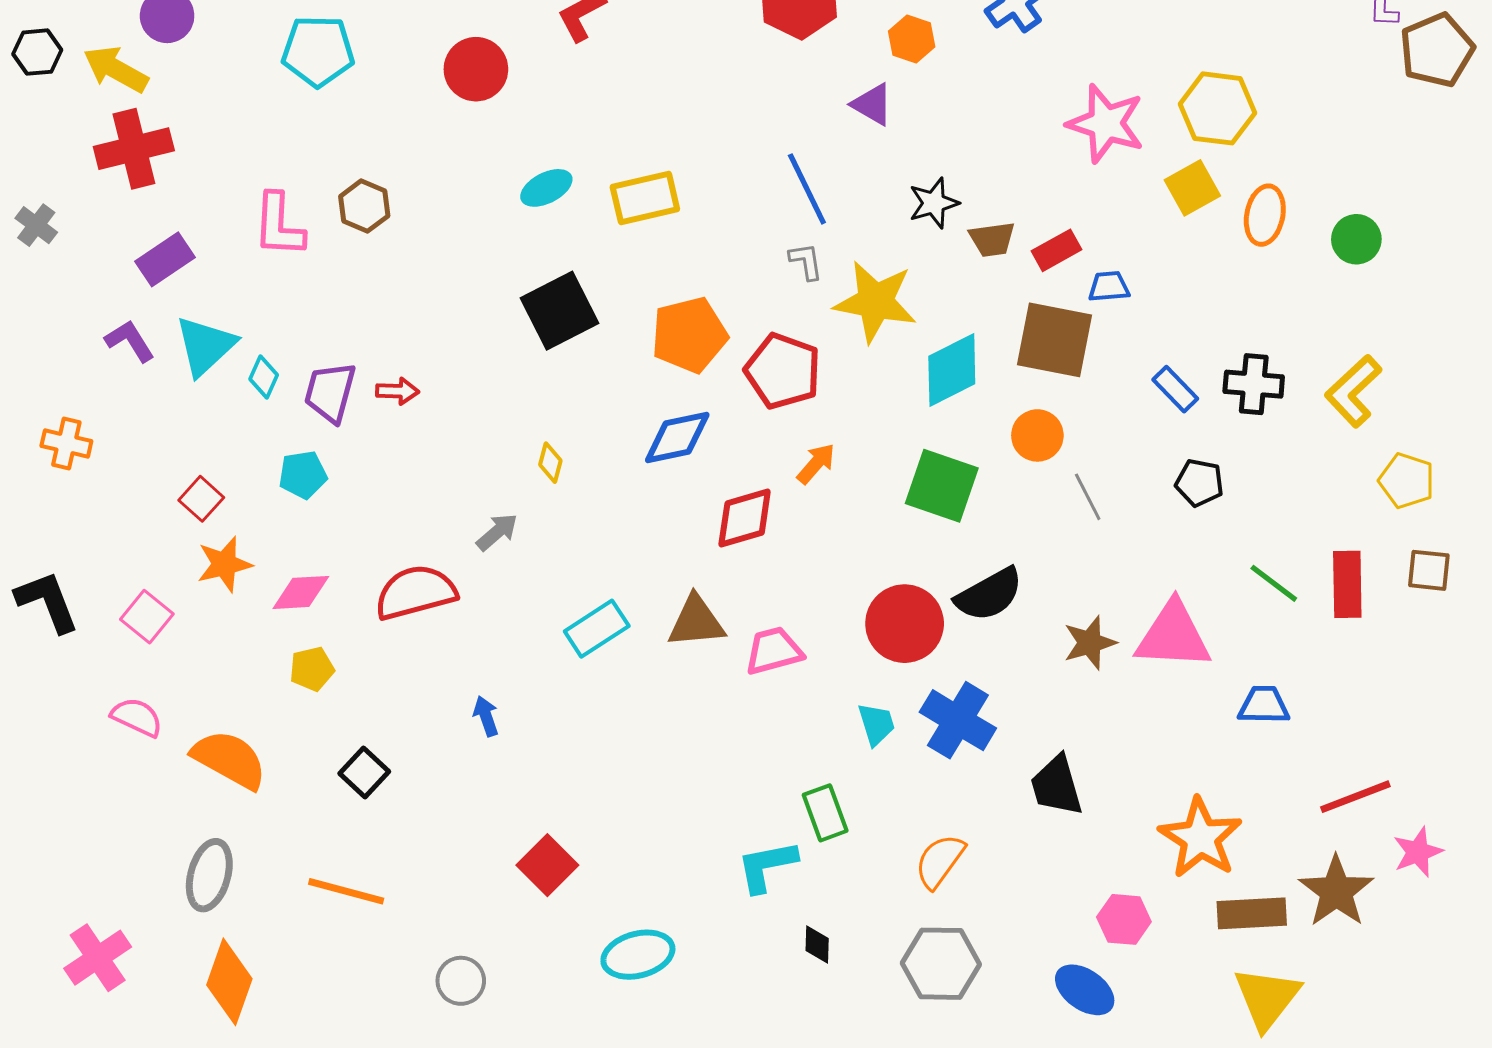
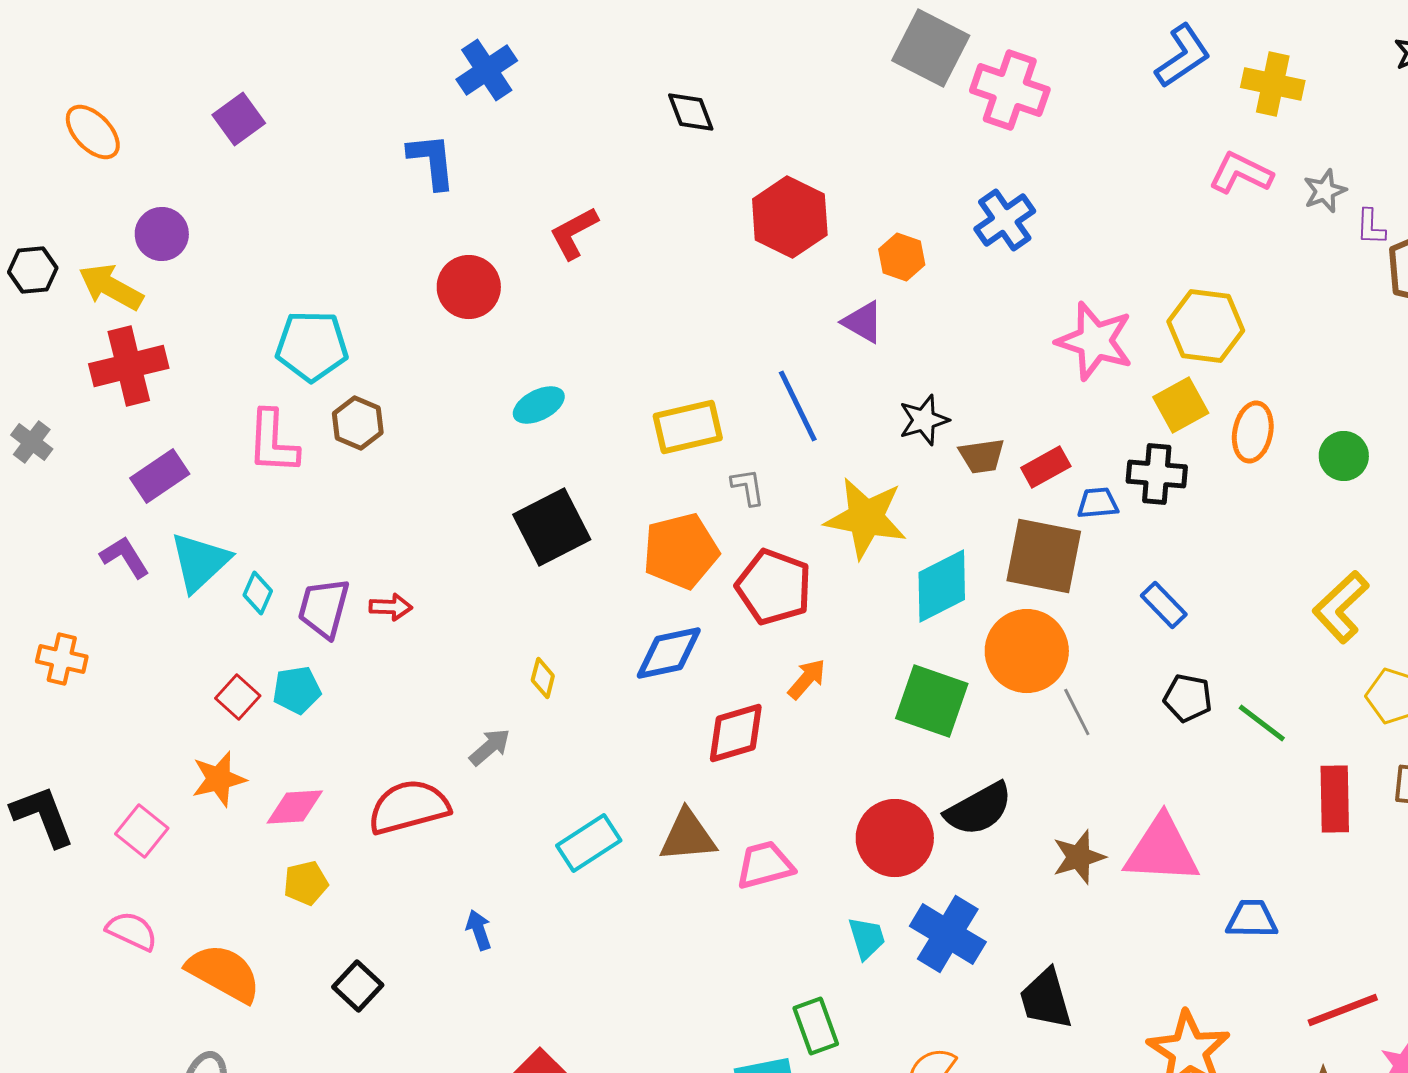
cyan pentagon: (318, 51) -> (312, 346), moved
yellow rectangle: (645, 198) -> (688, 427), moved
gray L-shape: (806, 261) -> (748, 487), moved
black cross: (1254, 384) -> (1157, 474), moved
orange circle: (1037, 435) -> (1027, 651), size x1.6
red square: (201, 499) -> (238, 697), moved
green line: (1274, 583) -> (1262, 723), moved

